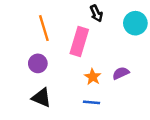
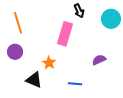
orange line: (44, 28) -> (18, 23), moved
purple circle: (38, 63) -> (15, 52), moved
orange star: (93, 77) -> (49, 63), moved

